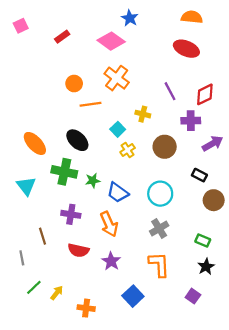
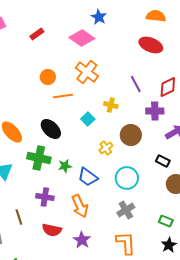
yellow cross: (128, 150) -> (106, 148), moved

